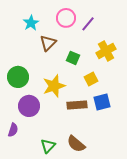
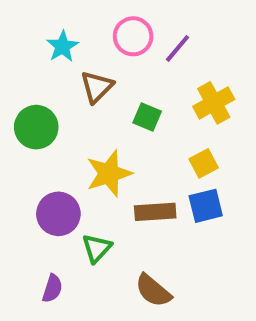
green circle: (18, 77) -> (36, 127), moved
yellow square: (91, 79) -> (204, 163), moved
purple semicircle: (13, 130) -> (52, 289), moved
green triangle: (48, 146) -> (97, 248), moved

